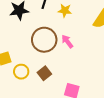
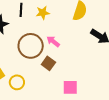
brown square: (44, 73) -> (48, 63), moved

